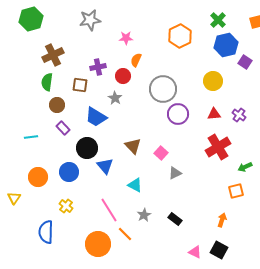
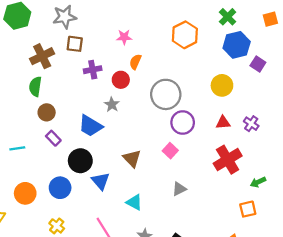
gray star: (90, 20) -> (65, 17), moved
brown square: (80, 85) -> (75, 44), moved
pink square: (161, 153) -> (170, 151), moved

